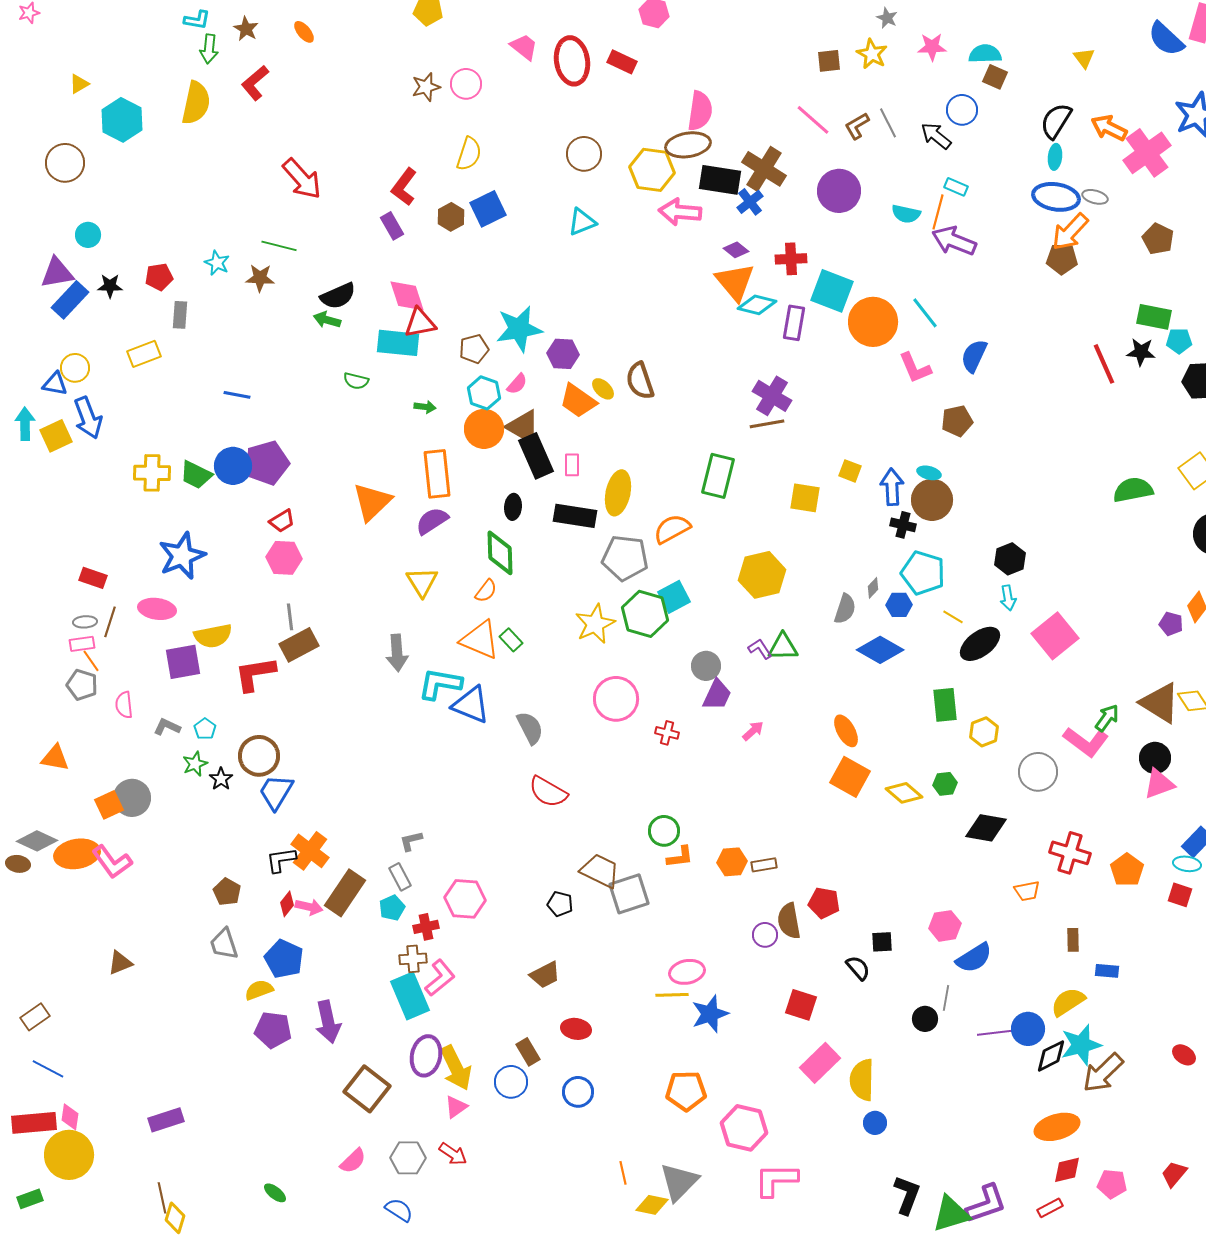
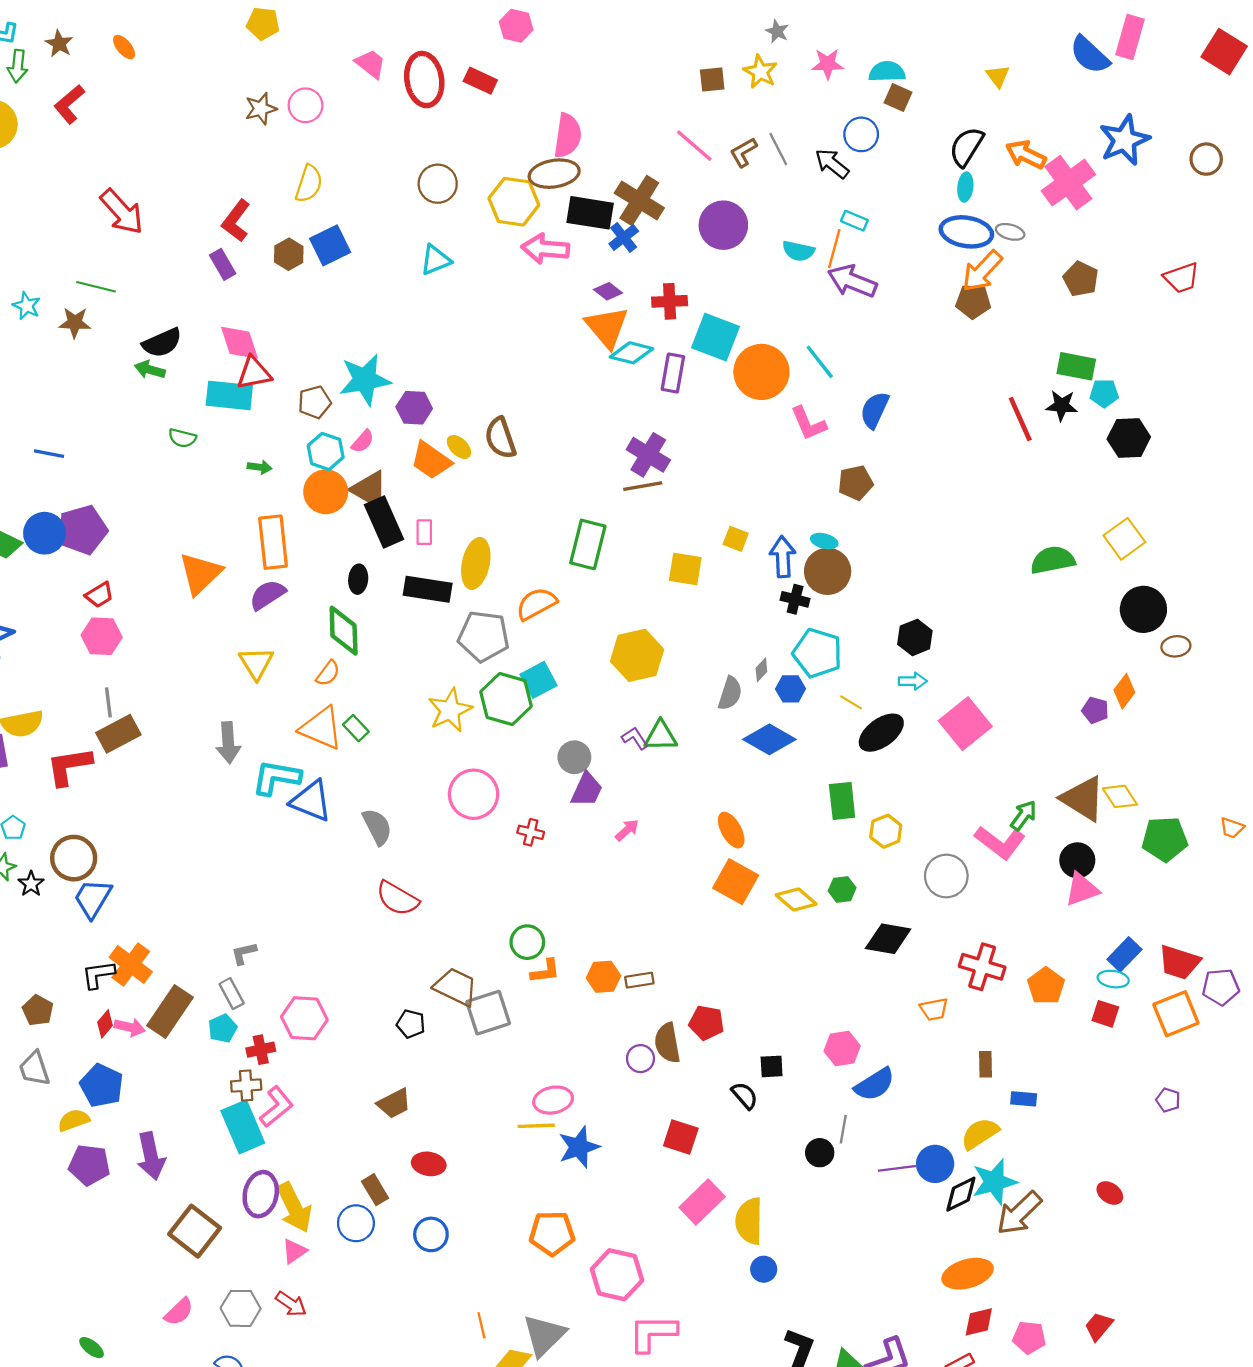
cyan arrow: (1008, 598) -> (913, 681), turned -80

